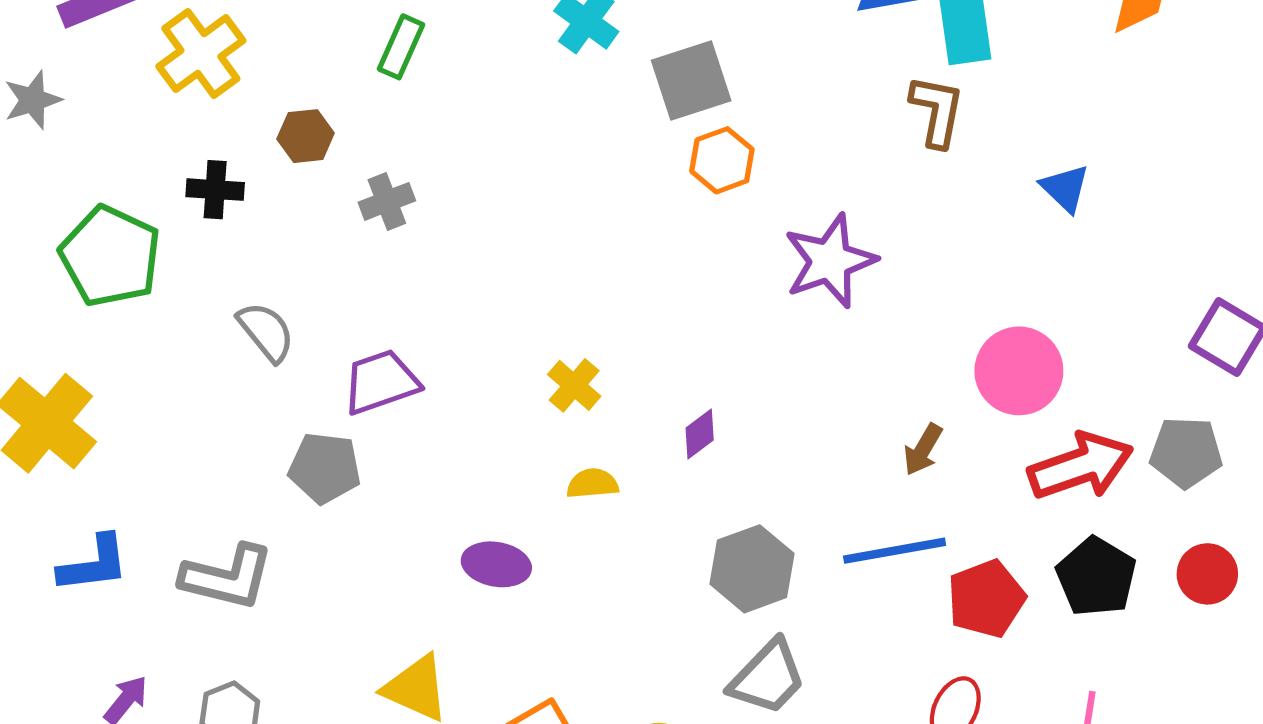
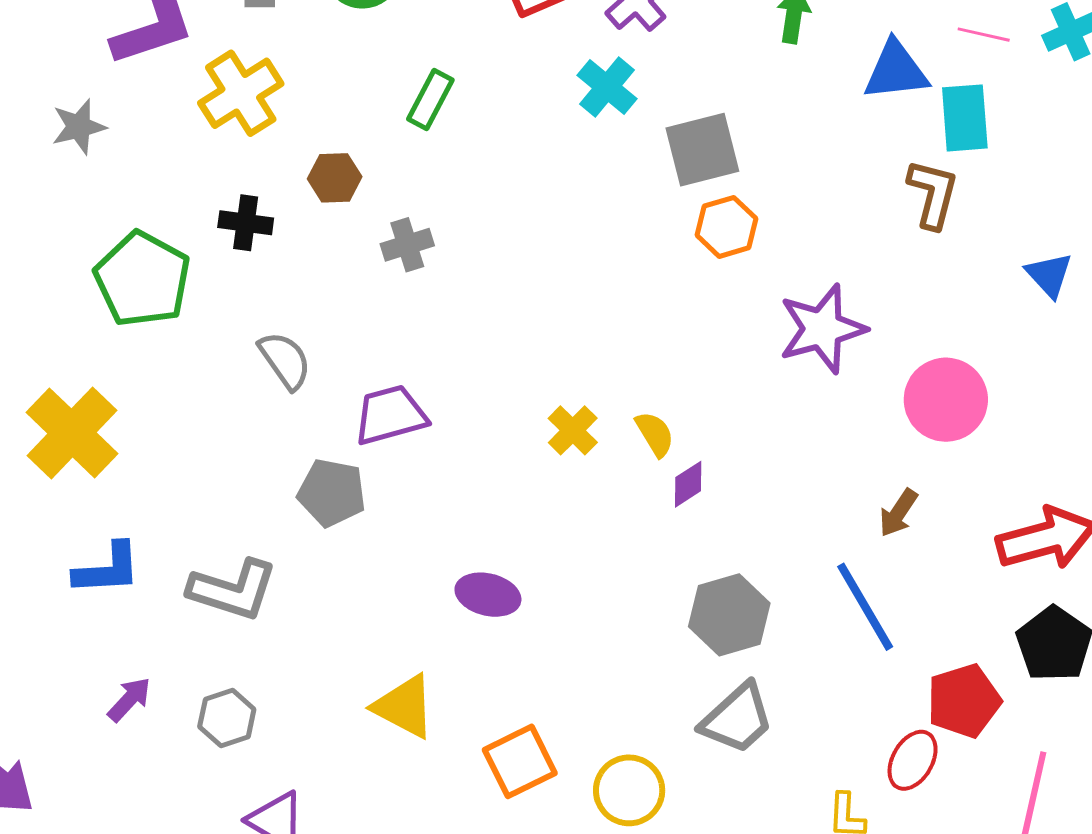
pink circle: (1019, 371) -> (946, 400), moved
yellow semicircle: (592, 484) -> (655, 434), moved, turned 60
blue line: (895, 551) -> (865, 607), turned 66
red pentagon: (986, 599) -> (964, 701), moved

